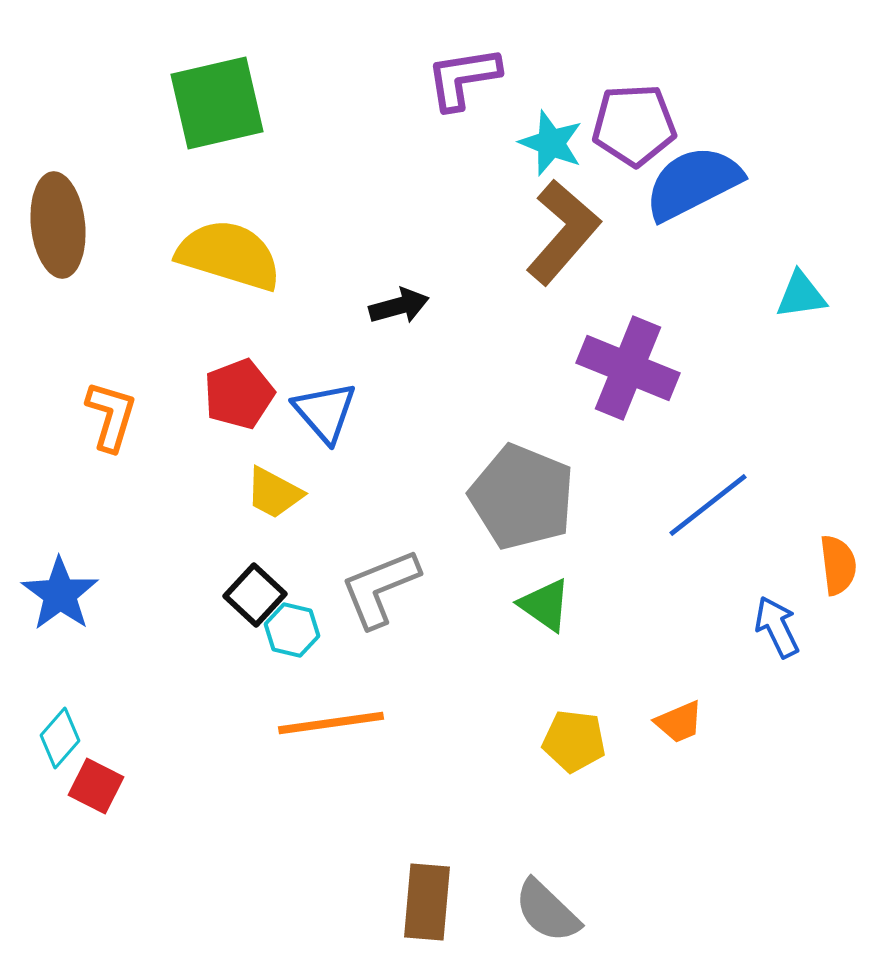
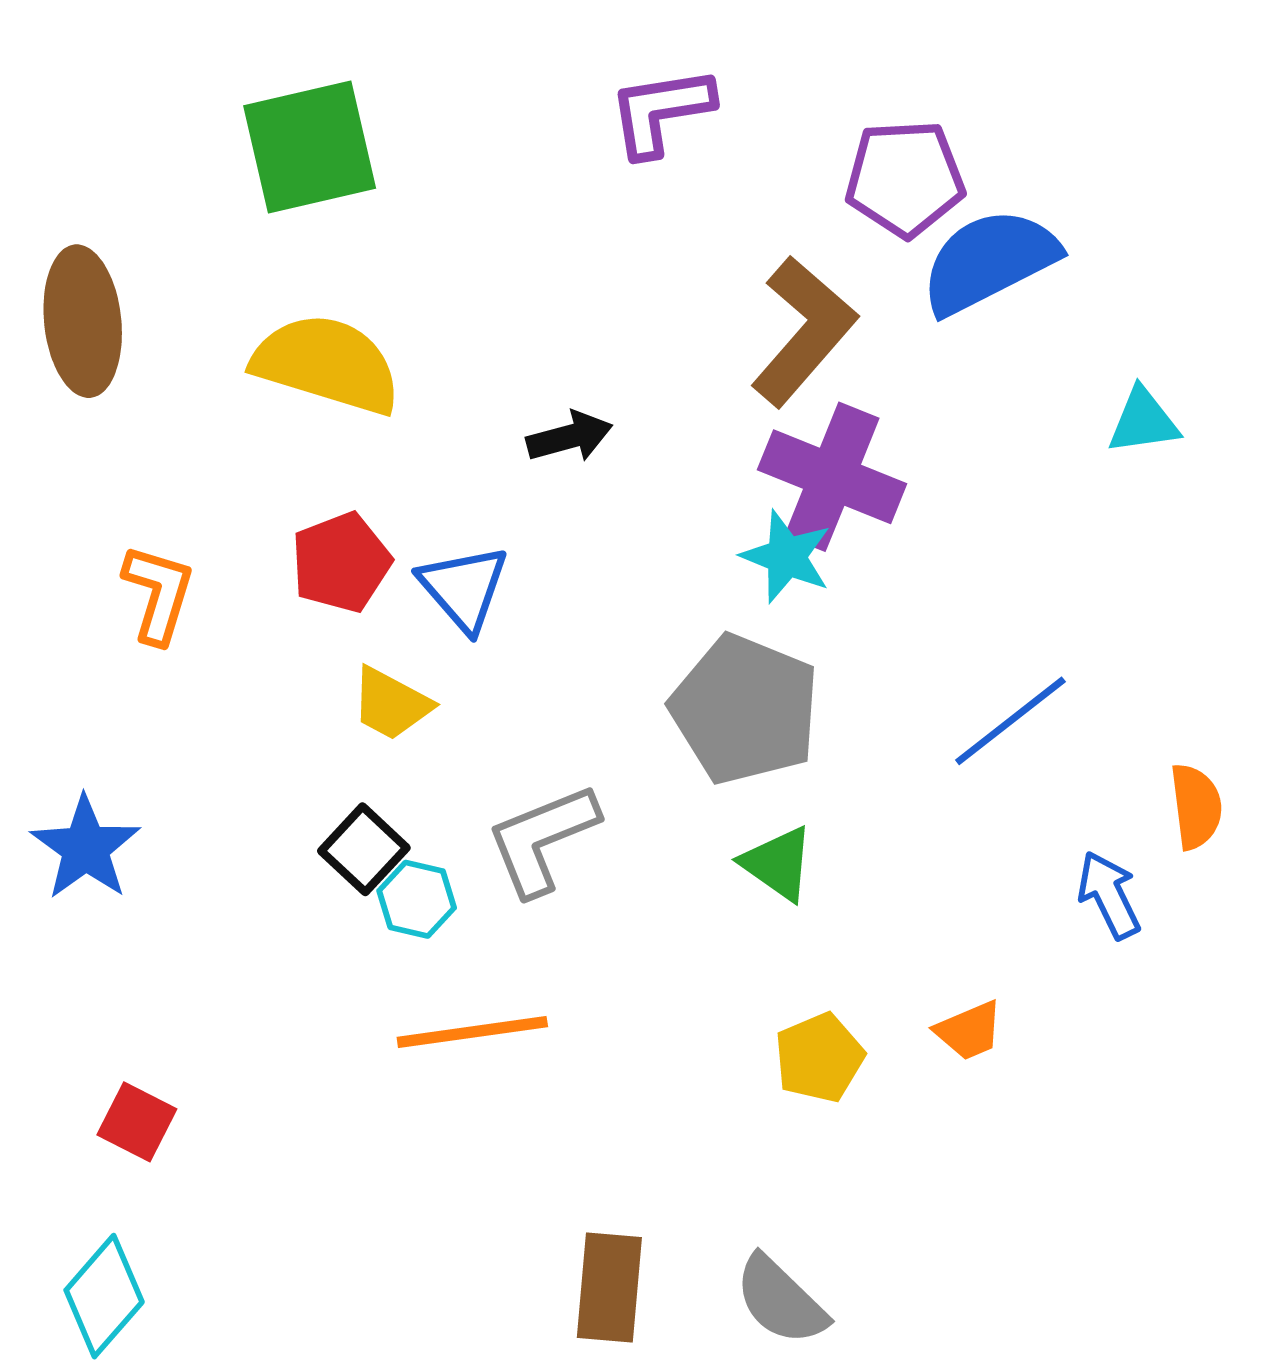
cyan star: (551, 143) -> (786, 557), moved
purple cross: (628, 368) -> (832, 477), moved
cyan diamond: (60, 738) -> (104, 1296), moved, size x1.4
yellow pentagon: (574, 741) -> (819, 1058), turned -30

